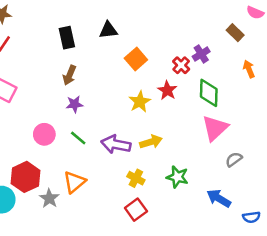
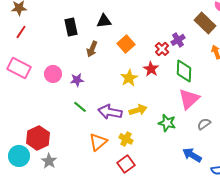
brown rectangle: (235, 33) -> (205, 23), size x1.5
brown arrow: (69, 75) -> (92, 49), moved
pink circle: (44, 134) -> (53, 74), moved
green star: (177, 177) -> (167, 123), moved
orange triangle: (74, 182) -> (98, 142), moved
gray star: (49, 198) -> (49, 161), moved

